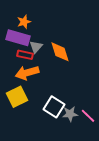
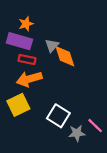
gray triangle: (36, 47) -> (52, 45), moved
gray star: (70, 114) -> (77, 133), moved

